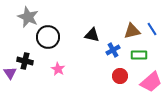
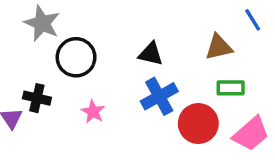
blue line: (152, 29) -> (253, 20), moved
blue cross: (113, 50) -> (159, 96), moved, size x1.5
red circle: (120, 76) -> (198, 124), size x1.5

